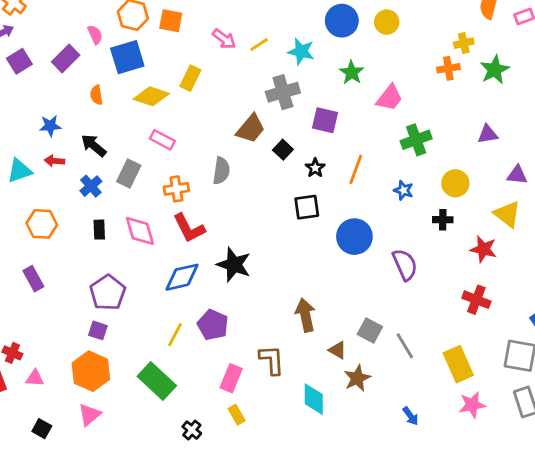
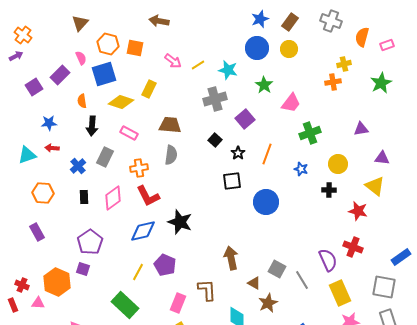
purple square: (19, 61) -> (34, 87), moved
green star: (495, 70) -> (381, 83), moved
purple square: (325, 120) -> (245, 119), turned 36
brown trapezoid: (251, 129) -> (170, 125), moved, turned -125
black arrow: (94, 145) -> (92, 126), moved, turned -126
pink diamond: (140, 231) -> (113, 198), turned 70
purple semicircle: (405, 265) -> (328, 260), moved
orange hexagon: (91, 371) -> (57, 282), moved

